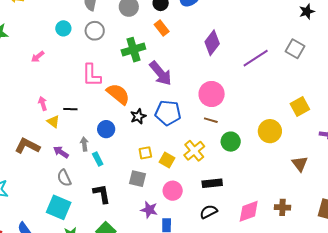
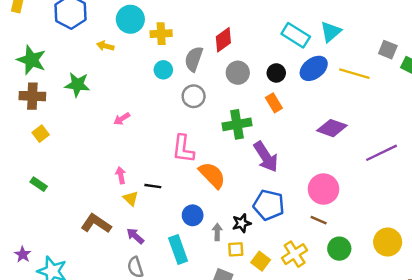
cyan circle: (63, 28) -> (163, 70), moved
purple diamond: (212, 43) -> (332, 128), turned 65
black star: (138, 116) -> (242, 223), moved
gray arrow: (84, 144) -> (217, 232), moved
cyan rectangle: (98, 159) -> (178, 250), size x1.6

